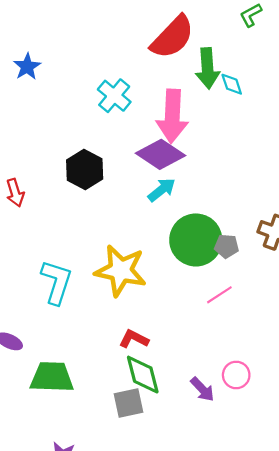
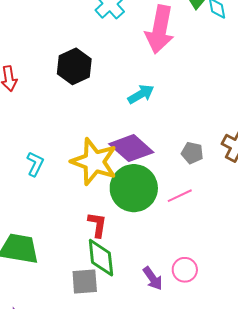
purple diamond: (160, 154) -> (131, 148), moved
green circle: (196, 240) -> (134, 188), moved
cyan L-shape: (57, 282) -> (35, 164), size x0.6
red L-shape: (134, 339) -> (97, 225), turned 64

